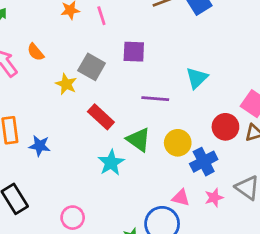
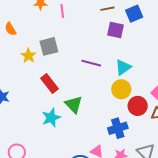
purple square: (134, 52) -> (116, 30), moved
gray square: (92, 67) -> (49, 46), turned 36
purple line: (155, 99) -> (91, 63), moved
yellow circle: (178, 143) -> (121, 89), moved

